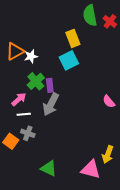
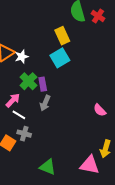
pink semicircle: (109, 101) -> (100, 110), moved
gray arrow: (51, 104) -> (45, 103), size x0.7
white line: (24, 114) -> (19, 115), turned 40

